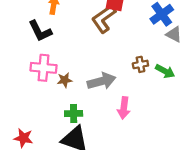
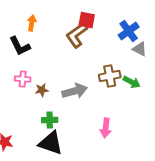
brown cross: (140, 64) -> (110, 76), size x1.5
pink cross: (43, 68) -> (23, 79), size x0.7
pink arrow: (124, 108) -> (106, 128), moved

